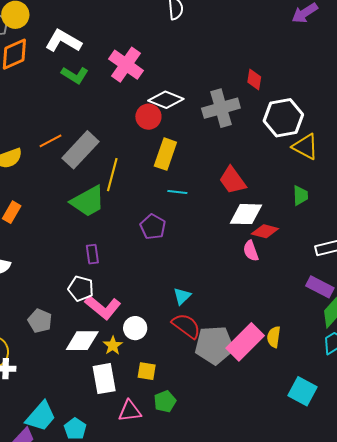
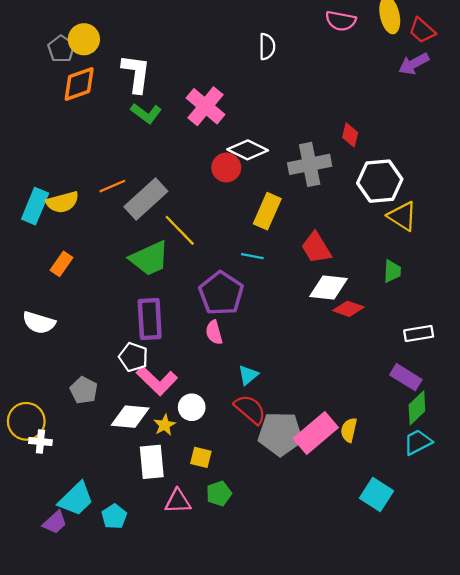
white L-shape: (63, 41) -> (136, 74), turned 63
yellow rectangle: (165, 154) -> (267, 211), moved
yellow line: (112, 175) -> (180, 230), turned -64
purple pentagon: (153, 227) -> (221, 293), size x1.5
pink semicircle: (251, 251) -> (214, 332), moved
purple rectangle: (92, 254) -> (150, 319), size x1.8

